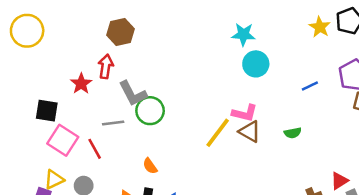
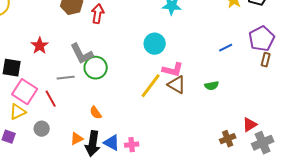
cyan circle: (256, 64) -> (155, 44), moved
red arrow: (106, 66) -> (98, 14), moved
yellow triangle: (54, 180) -> (18, 112), moved

